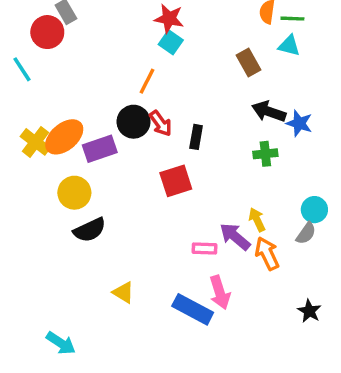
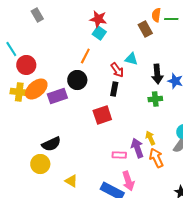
red circle: (47, 32) -> (26, 65), moved
cyan triangle: (289, 46) -> (131, 59), moved
brown rectangle: (248, 63) -> (145, 29), moved
black arrow: (269, 112) -> (157, 74), turned -114
red arrow: (161, 123) -> (117, 70), moved
yellow cross: (35, 142) -> (19, 92), turned -30
yellow circle: (74, 193) -> (40, 164), moved
purple arrow: (235, 237) -> (137, 148), turned 30

